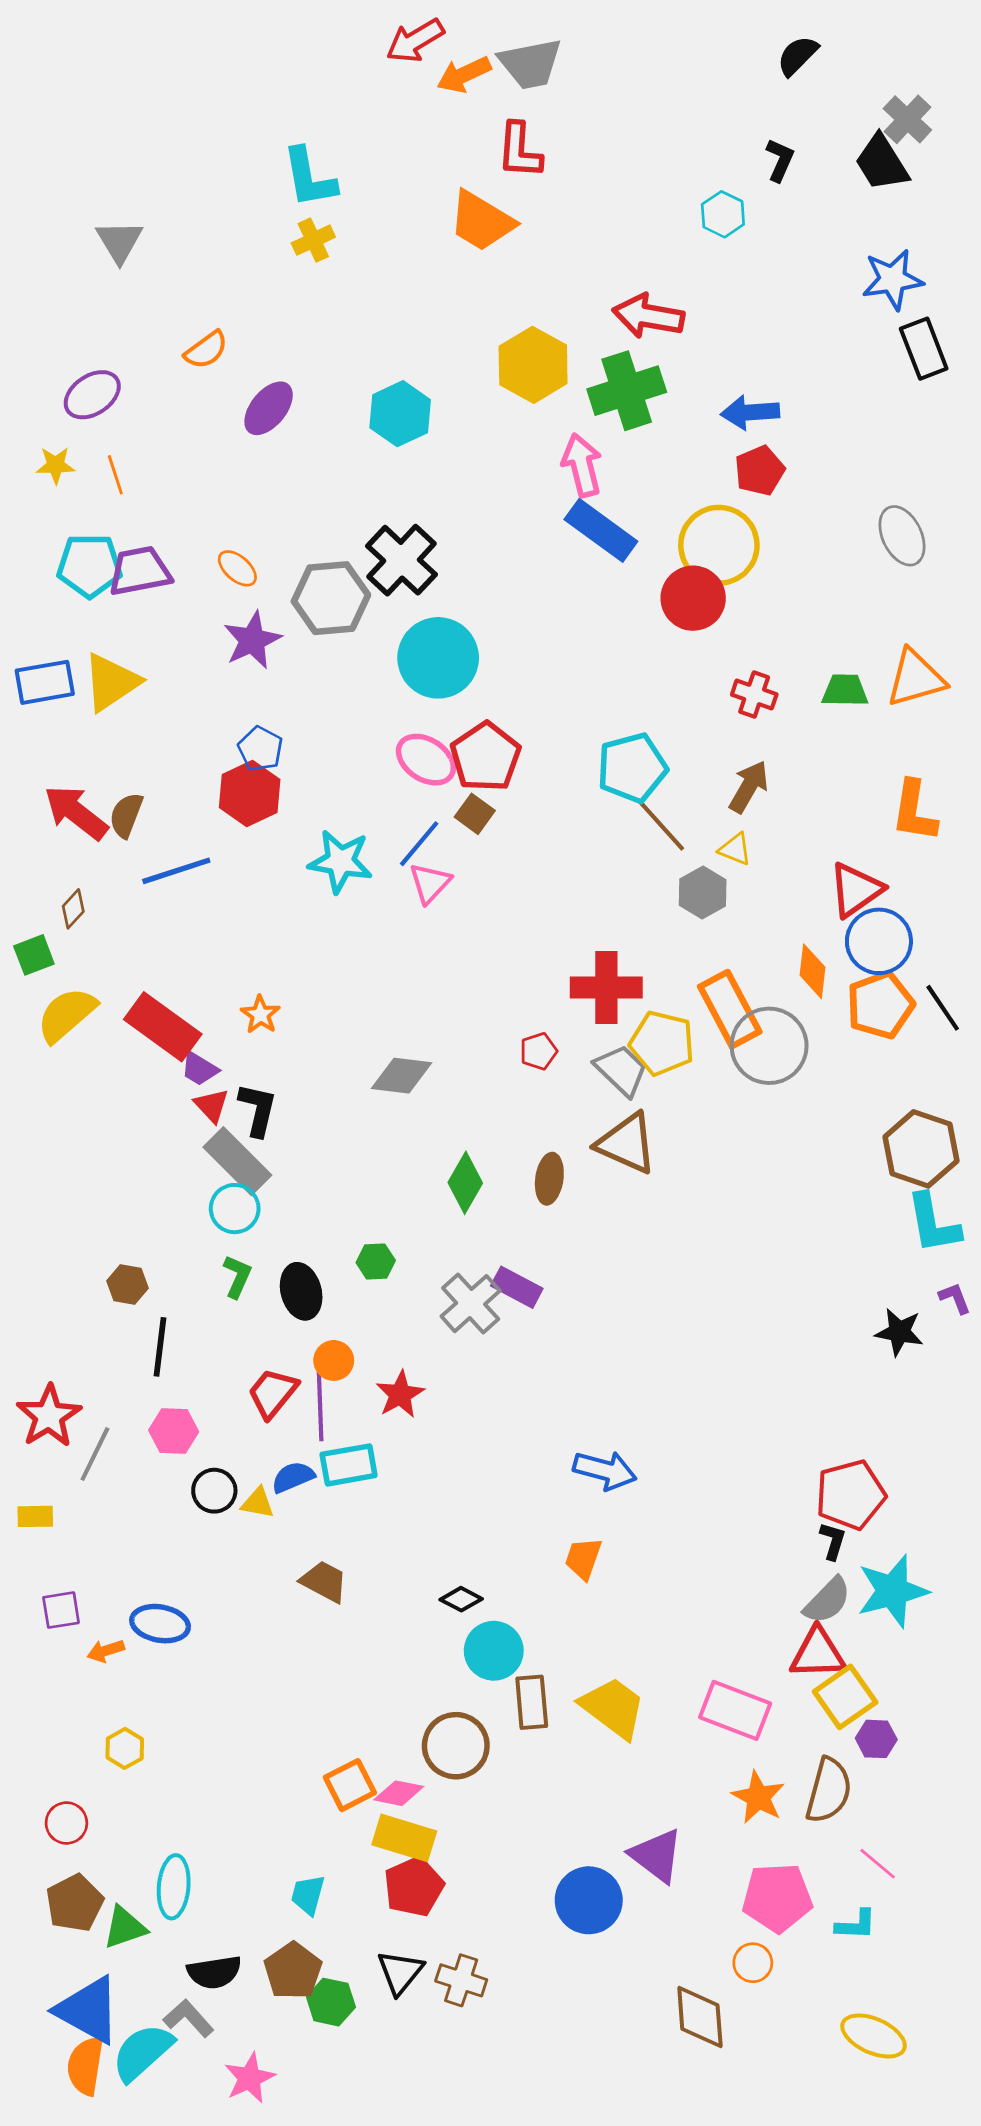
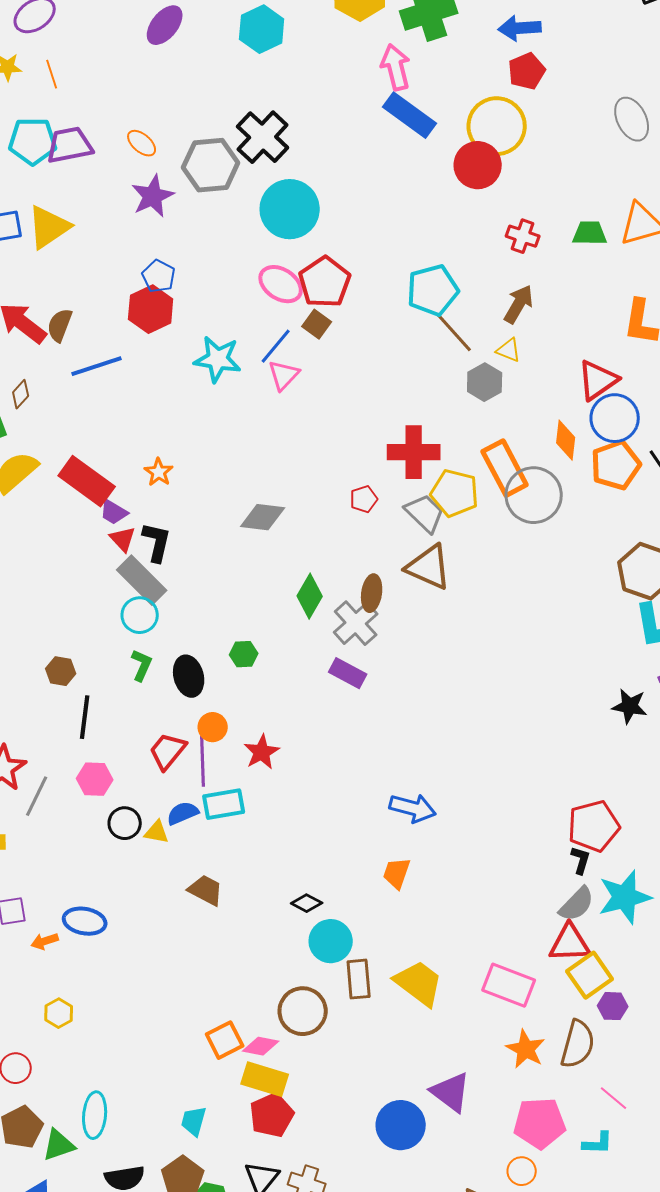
gray cross: (471, 1304) -> (356, 623), moved

